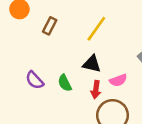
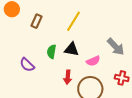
green semicircle: (65, 83) -> (51, 52), moved, turned 40
red arrow: (96, 90) -> (68, 77), moved

